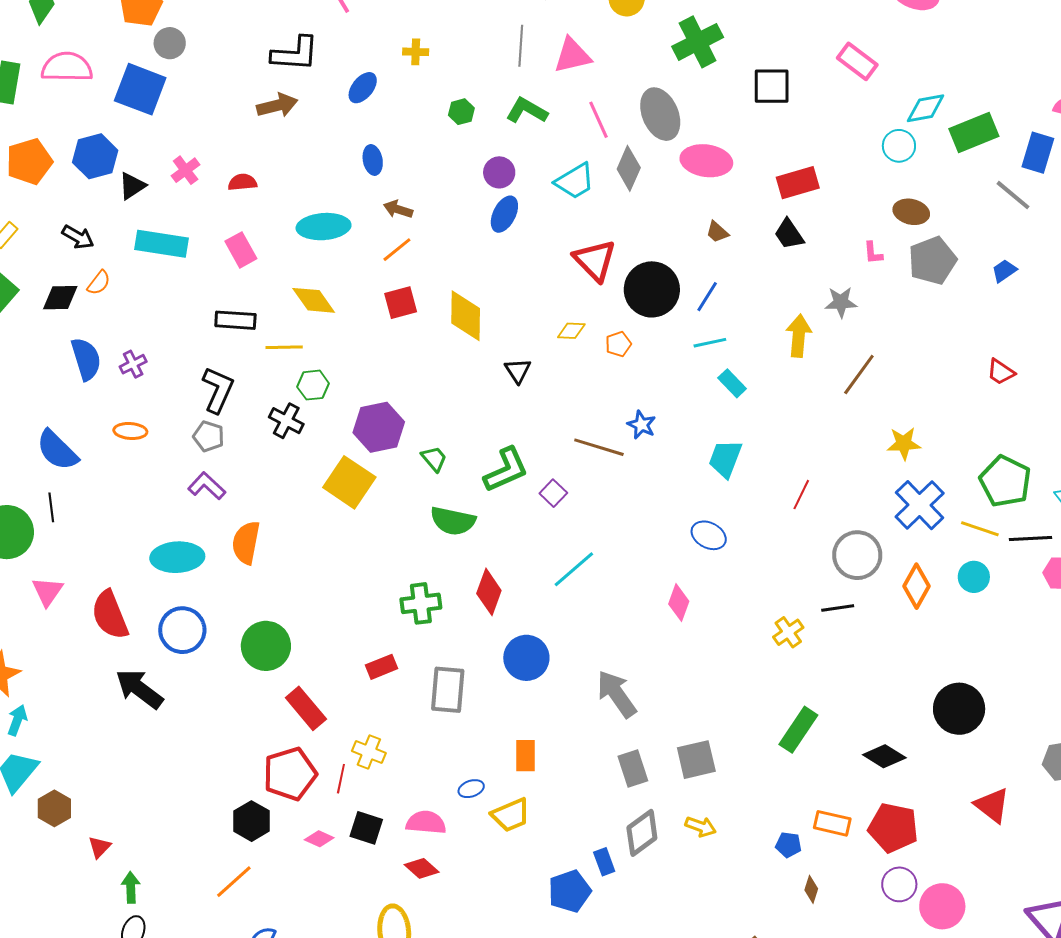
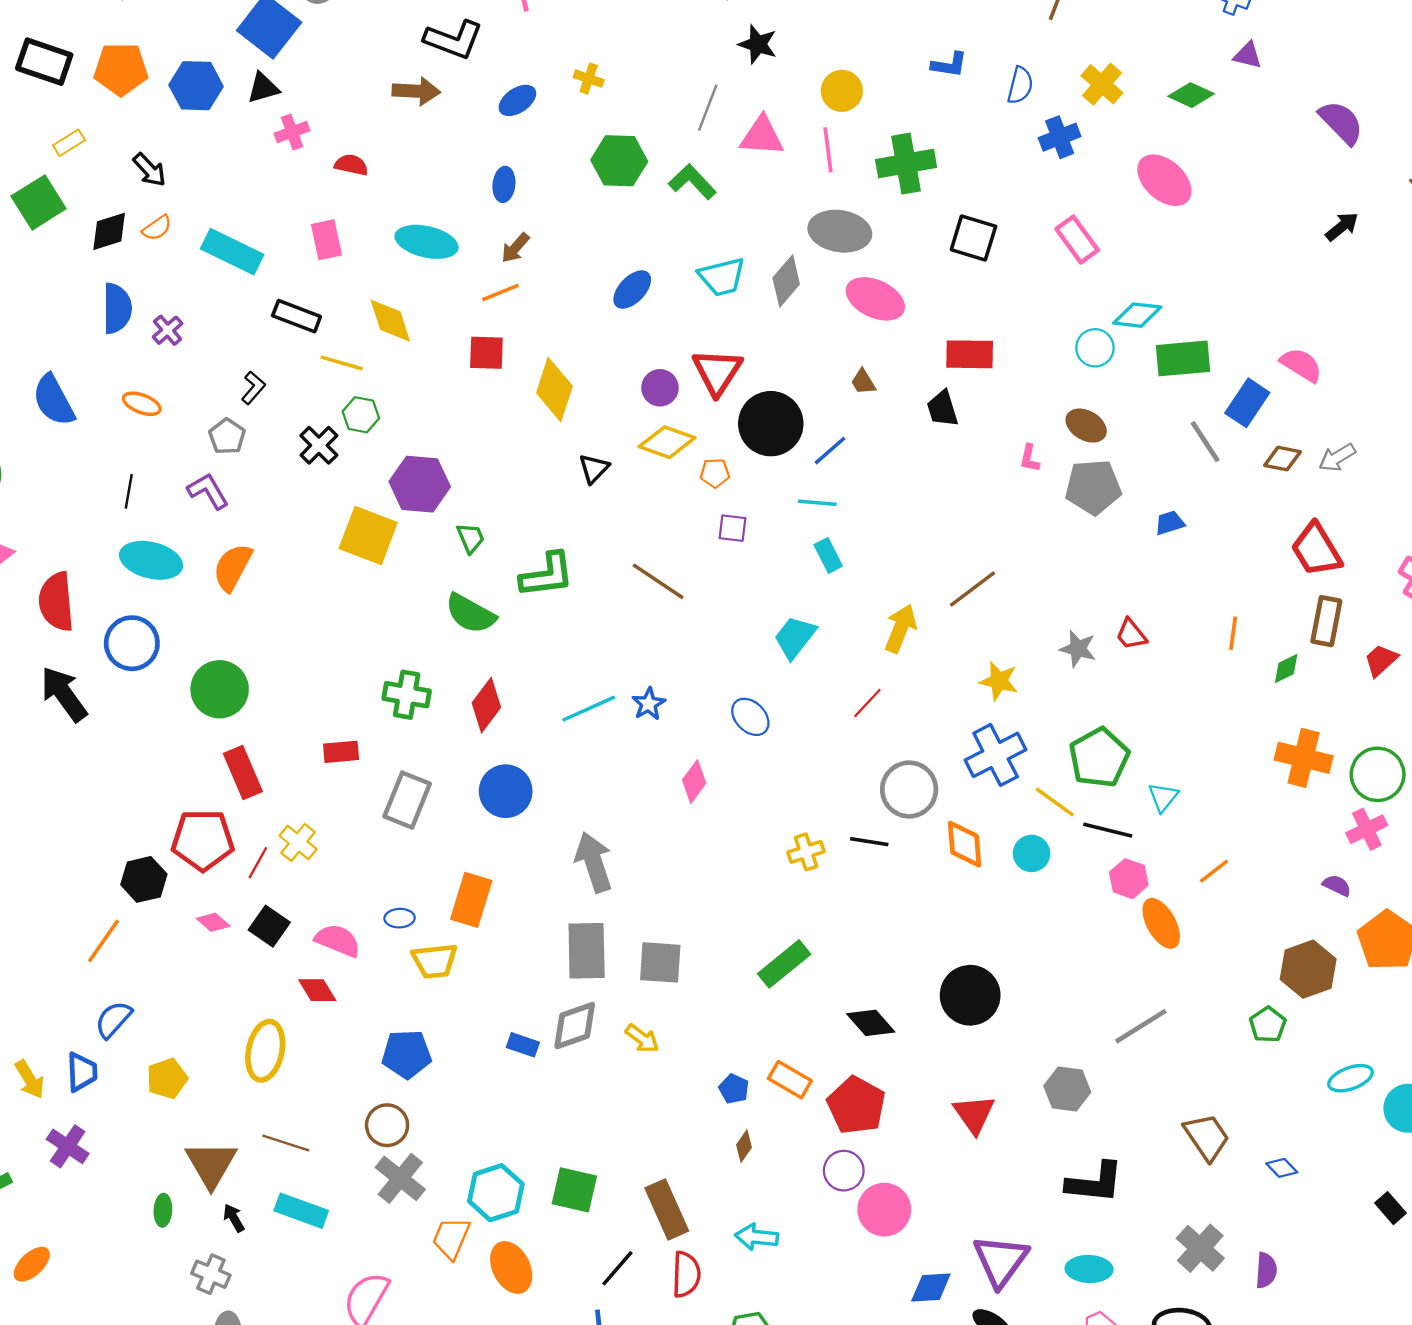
green hexagon: (461, 112) -> (619, 161), size x1.8
gray ellipse: (660, 114) -> (840, 231), turned -75
pink line: (598, 120) -> (828, 150), moved
purple circle: (499, 172) -> (660, 388), moved
black triangle: (132, 186) -> (263, 88), moved
brown arrow: (398, 209) -> (515, 248), turned -84
cyan rectangle: (161, 244) -> (232, 252), moved
black diamond: (60, 298) -> (109, 231), turned -33
gray star: (841, 302) -> (1078, 649), moved
yellow diamond: (571, 331) -> (667, 442), size x1.6
yellow arrow: (799, 336) -> (901, 628), moved
purple cross: (133, 364) -> (168, 330), turned -32
black L-shape: (218, 390) -> (253, 388), size x0.6
blue star: (641, 425) -> (649, 704), moved
yellow square: (349, 482) -> (368, 535), turned -30
purple square: (553, 493) -> (732, 528), moved, turned 36
black line: (51, 507) -> (129, 491), moved
orange diamond: (917, 586) -> (965, 844), turned -51
orange rectangle: (525, 756) -> (471, 900), size x1.4
gray rectangle: (633, 768) -> (587, 951), size x1.4
blue rectangle: (604, 862) -> (523, 1045), turned -68
orange line: (234, 882) -> (104, 941), turned -30
blue pentagon: (570, 891) -> (407, 1054), moved

